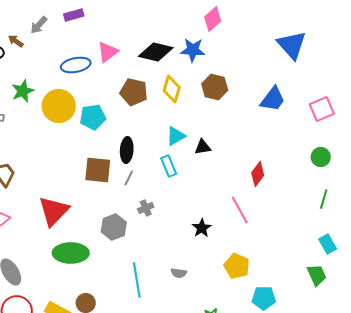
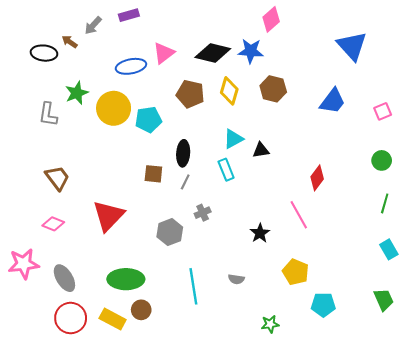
pink square: (322, 109) -> (383, 111), size x0.7
brown square: (98, 170) -> (153, 174), size x0.7
green ellipse: (71, 253) -> (126, 279), moved
green trapezoid: (317, 275) -> (384, 300), moved

